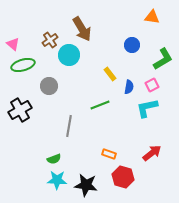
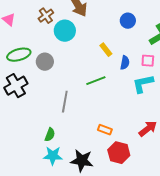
green ellipse: (23, 65) -> (19, 55), moved
pink square: (152, 85) -> (148, 61), turned 32
green semicircle: (54, 159) -> (50, 135), turned -48

